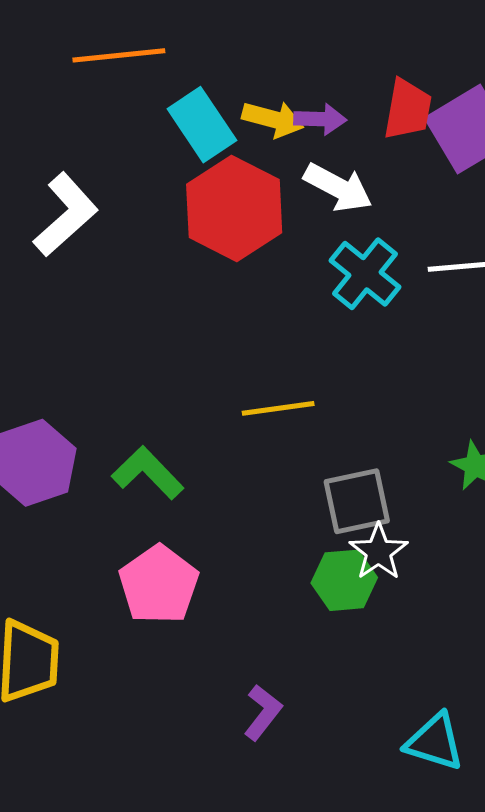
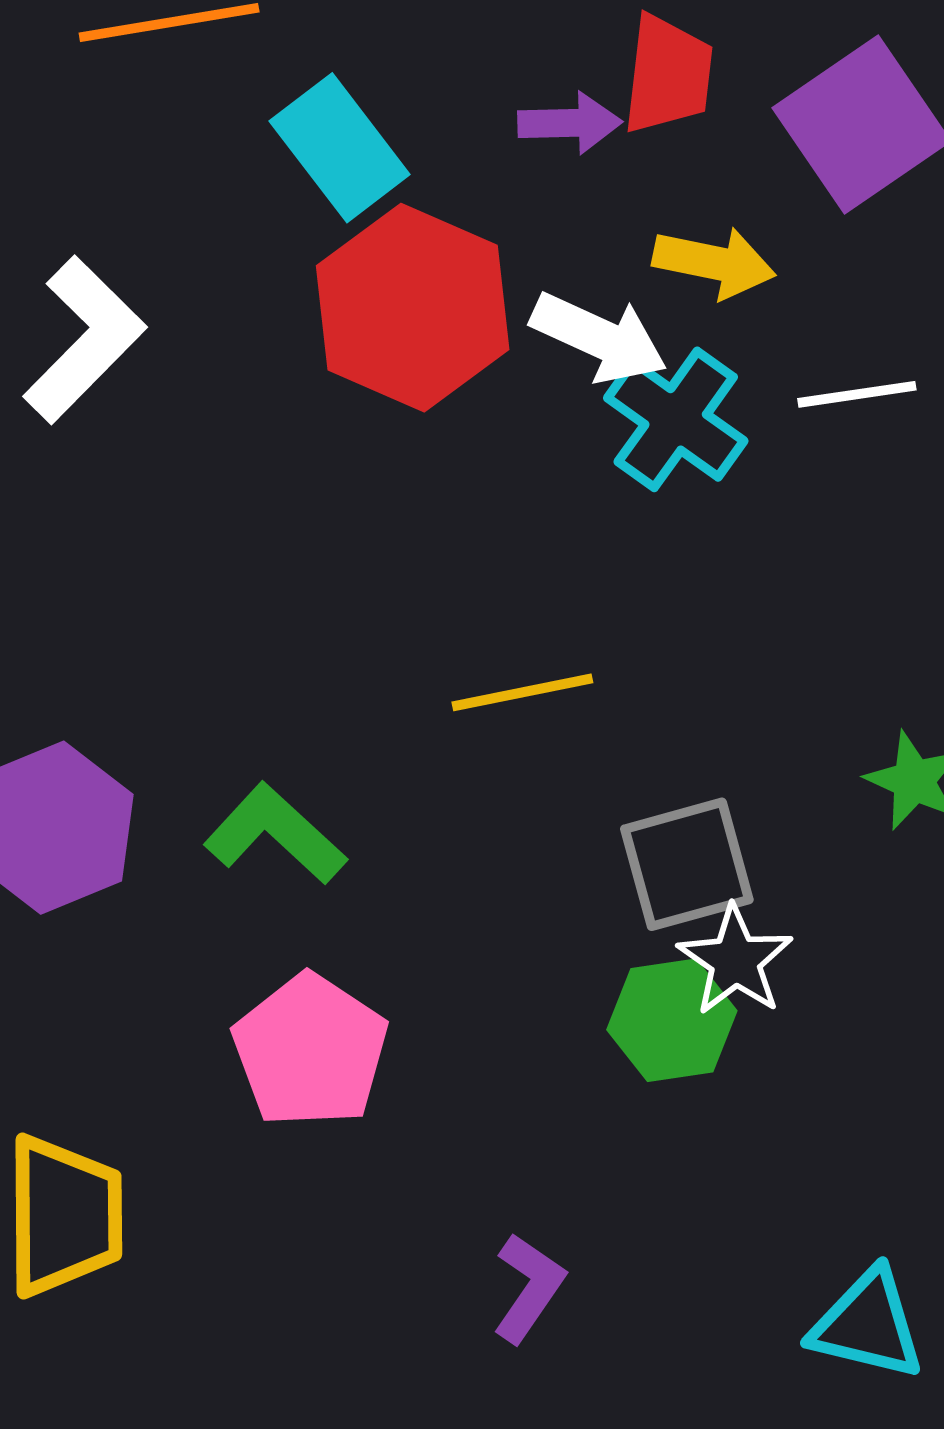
red trapezoid: (408, 109) -> (668, 75), moved
yellow arrow: (273, 119) -> (714, 263), moved
white arrow: (338, 187) -> (599, 338), moved

